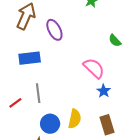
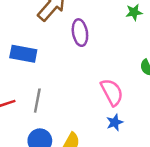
blue rectangle: (30, 58) -> (23, 54), moved

